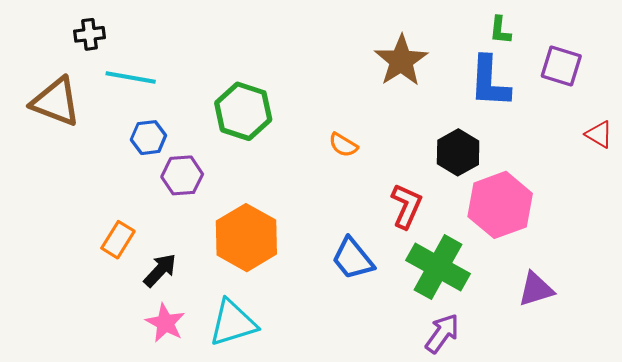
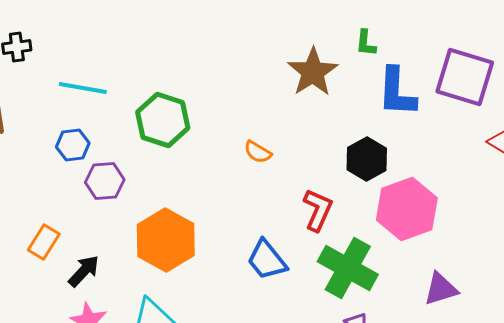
green L-shape: (500, 30) -> (366, 43), moved
purple square: (561, 66) -> (465, 77), size x1.5
cyan line: (131, 78) -> (83, 88), moved

